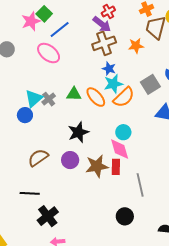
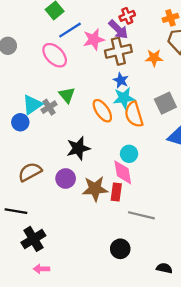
pink star: (31, 21) -> (94, 39), moved
green triangle: (74, 94) -> (67, 95), moved, turned 42
orange semicircle: (124, 97) -> (134, 114), turned 110
gray line: (140, 185) -> (141, 215), turned -70

